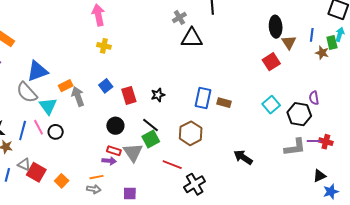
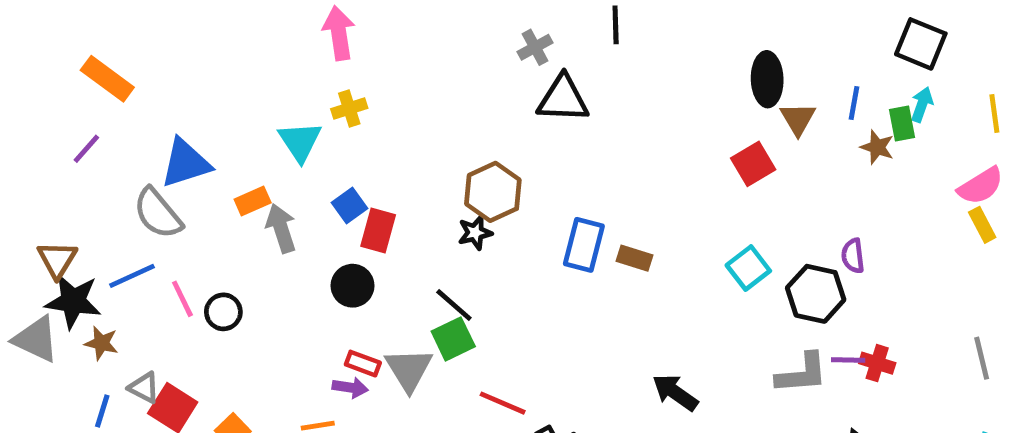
yellow cross: (104, 46) -> (349, 109), turned -32
red rectangle: (129, 95) -> (378, 230), moved, turned 30
cyan triangle: (48, 106) -> (300, 141), moved
black circle: (115, 126) -> (353, 286), moved
blue line: (23, 130) -> (132, 276), moved, turned 48
brown hexagon: (191, 133) -> (493, 192), moved

